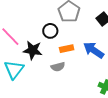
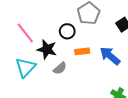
gray semicircle: (58, 67) -> (60, 68), moved, turned -32

